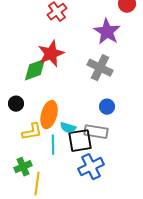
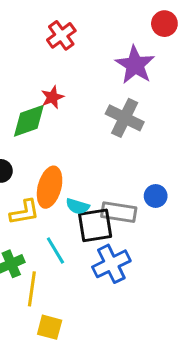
red star: (51, 54) -> (52, 97), size x0.6
blue circle: (107, 107) -> (156, 196), moved
cyan line: (53, 145) -> (55, 251), moved, turned -30

